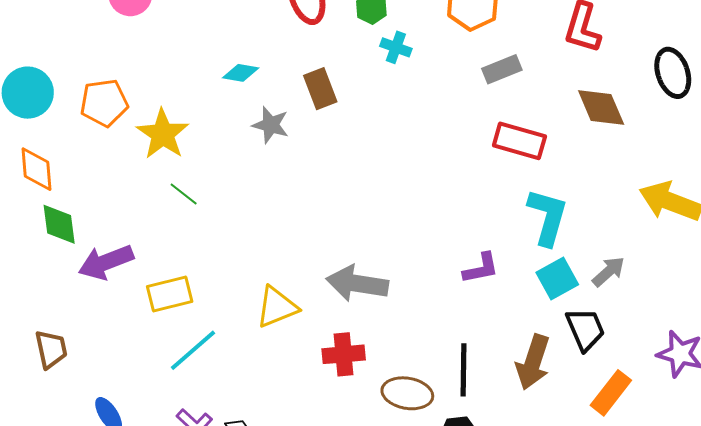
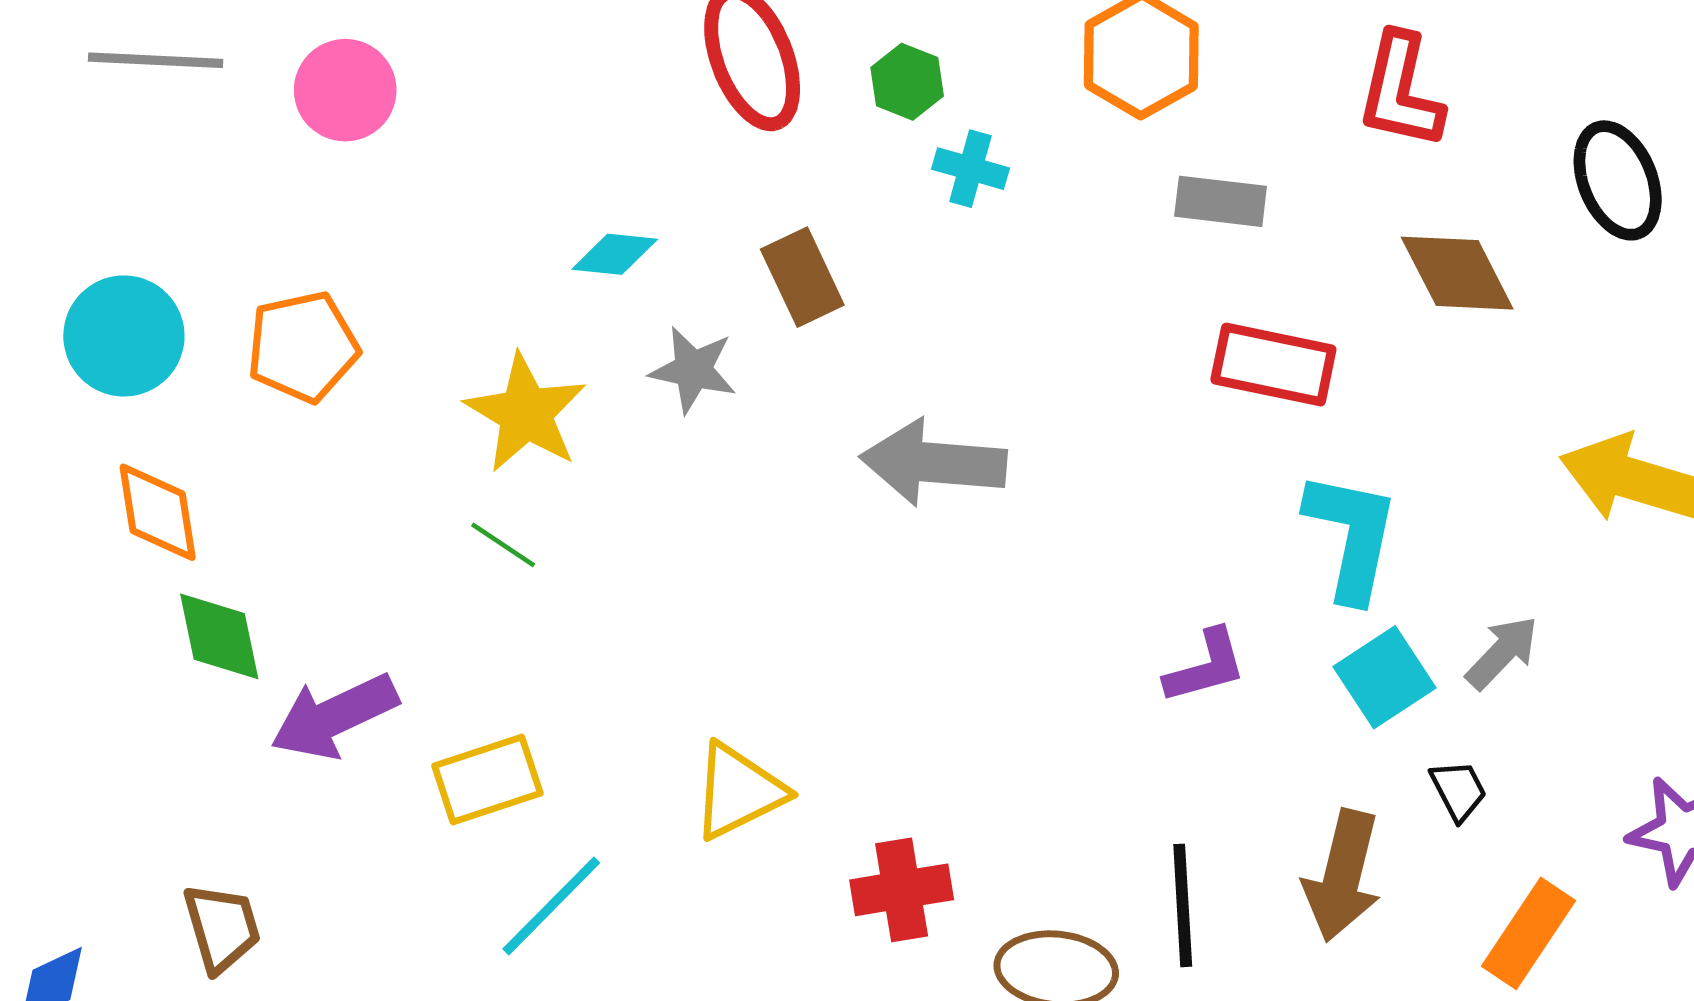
gray rectangle: (502, 69) -> (1221, 201), turned 33
yellow star: (163, 134) -> (526, 413), moved
gray arrow: (357, 283) -> (933, 463), moved
black trapezoid: (585, 329) -> (1458, 790), size x0.6

